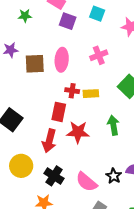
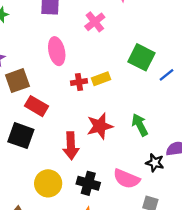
pink cross: (99, 55) -> (95, 22), moved
brown square: (35, 64) -> (17, 81), moved
red rectangle: (59, 112) -> (37, 106), moved, turned -54
green arrow: (113, 125) -> (140, 125), moved

